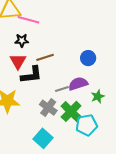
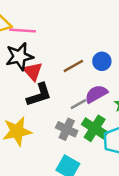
black star: (22, 40) -> (19, 57), size x1.6
brown line: (45, 57) -> (73, 66), moved
red triangle: (18, 61) -> (33, 71), moved

